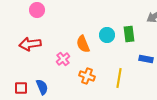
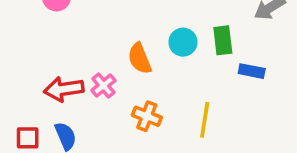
red arrow: (30, 44) -> (64, 89), moved
blue rectangle: (146, 59) -> (252, 71), moved

